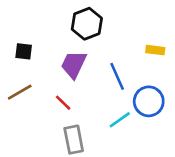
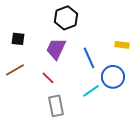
yellow rectangle: (155, 50) -> (122, 45), moved

